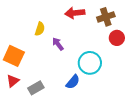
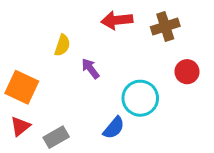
red circle: (117, 38) -> (187, 72), moved

